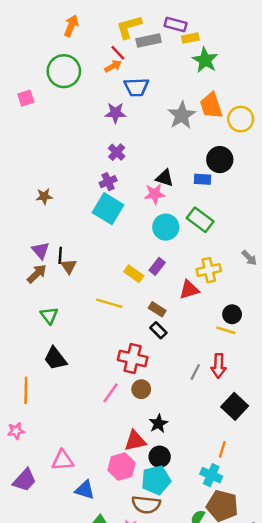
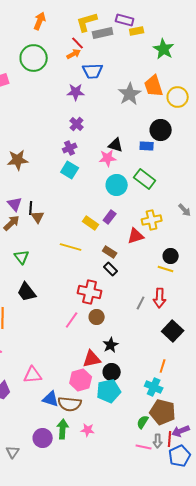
green star: (205, 60) -> (164, 49), moved
brown star: (44, 196) -> (18, 160), size x1.5
cyan square: (108, 209) -> (70, 170), size x0.7
brown semicircle: (146, 505) -> (70, 404), moved

